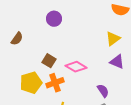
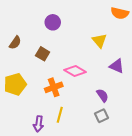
yellow triangle: (113, 39) -> (99, 41), moved, turned -35
brown square: (49, 61) -> (43, 54), moved
yellow pentagon: (31, 83) -> (15, 84), moved

